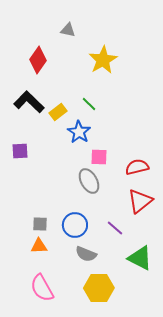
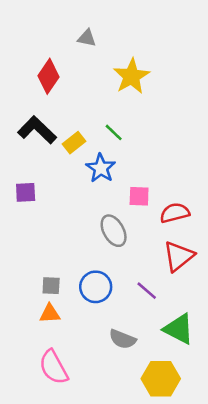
pink square: (99, 157) -> (139, 196), moved
gray semicircle: (86, 254) -> (122, 339), moved
yellow hexagon: (99, 288) -> (161, 379), moved

